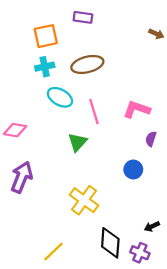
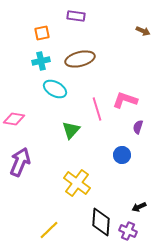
orange square: (46, 36) -> (42, 33), size x0.7
pink line: (94, 112) -> (97, 109), moved

